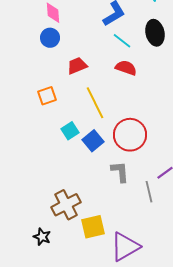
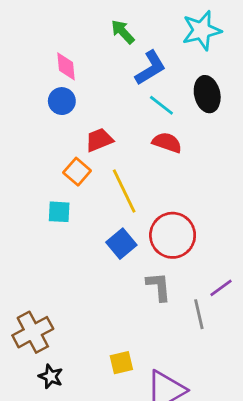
orange square: (47, 96) -> (77, 172), moved, turned -30
cyan square: (70, 131) -> (59, 212), moved, turned 36
brown cross: (66, 205) -> (33, 332), moved
yellow square: (93, 227) -> (121, 363), size x0.7

